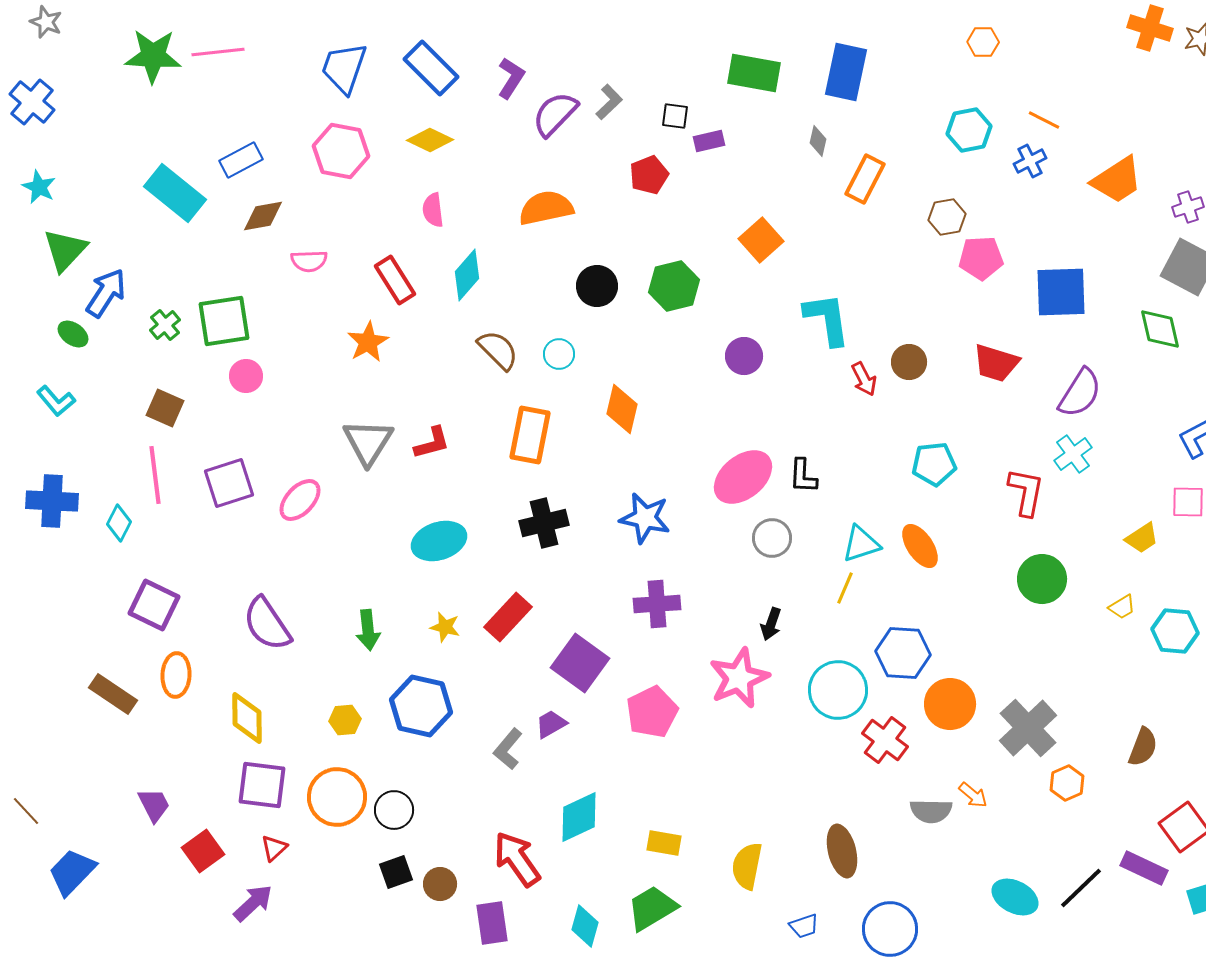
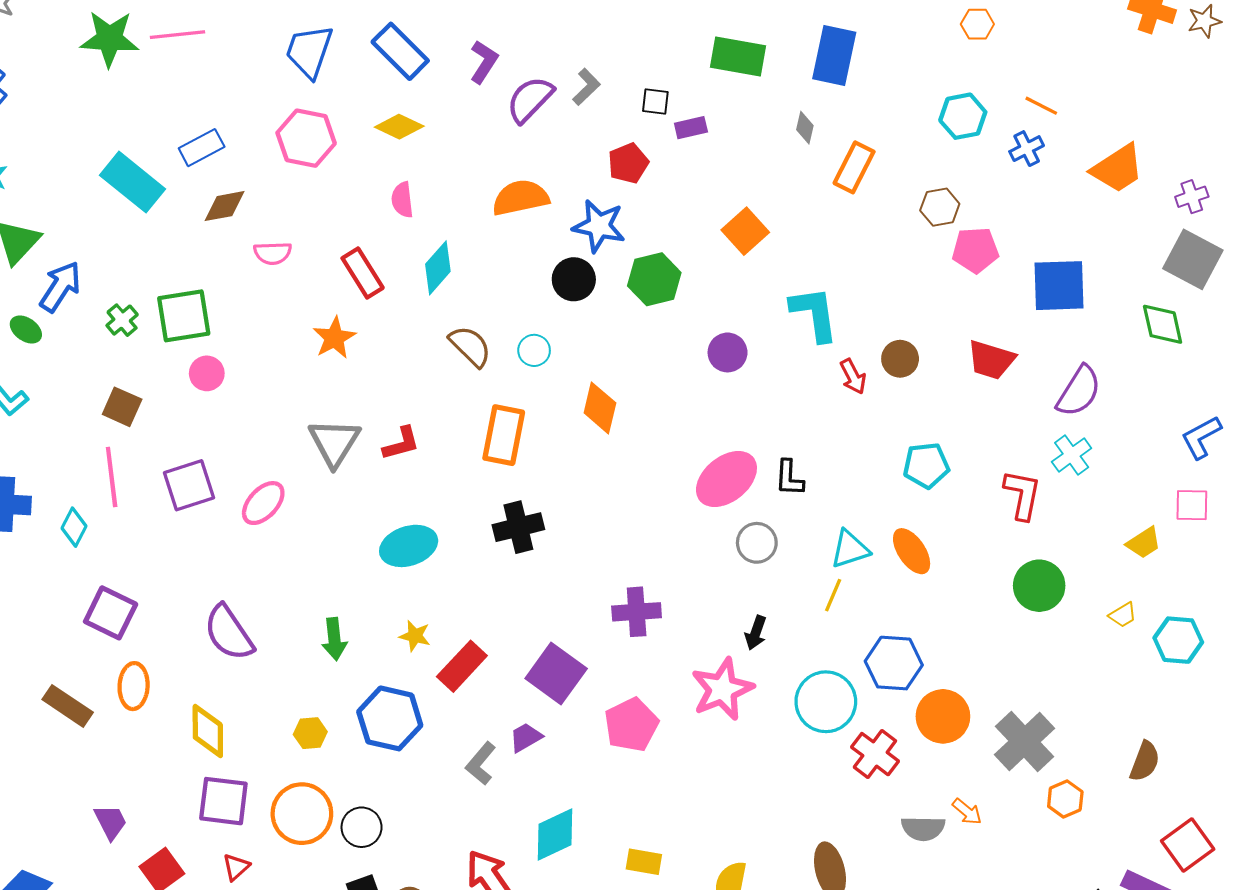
blue star: (645, 518) -> (599, 226), moved
red rectangle: (508, 617) -> (462, 666), moved

